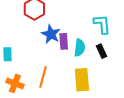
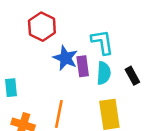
cyan L-shape: (102, 24) -> (102, 42), moved

